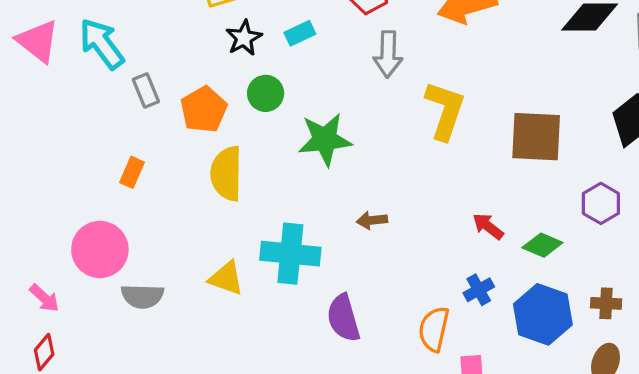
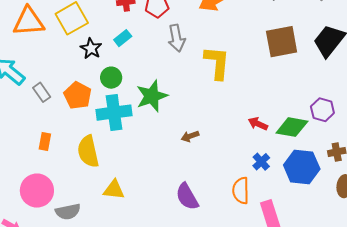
brown square: (536, 137) -> (282, 42), moved
yellow semicircle: (226, 173) -> (88, 151), moved
purple hexagon: (601, 203) -> (322, 110), moved
green diamond: (542, 245) -> (292, 127), size x1.4
cyan cross: (290, 254) -> (114, 113), moved

